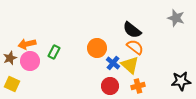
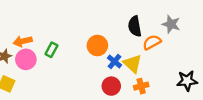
gray star: (176, 18) -> (171, 24), moved
black semicircle: (132, 30) -> (135, 26), turned 42
orange semicircle: (135, 47) -> (152, 42), moved, turned -66

